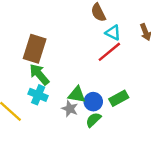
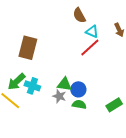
green arrow: (39, 74) -> (16, 82), moved, turned -90
green rectangle: (119, 98) -> (114, 105), moved
green semicircle: (93, 120) -> (79, 104), turned 56

